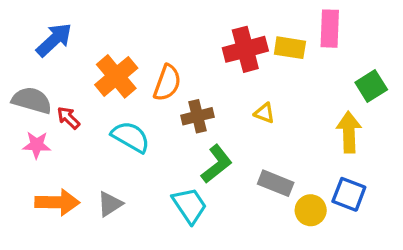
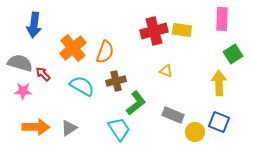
pink rectangle: (330, 29) -> (222, 19), moved
blue arrow: (54, 40) -> (34, 25), turned 140
brown cross: (198, 116) -> (116, 81), moved

